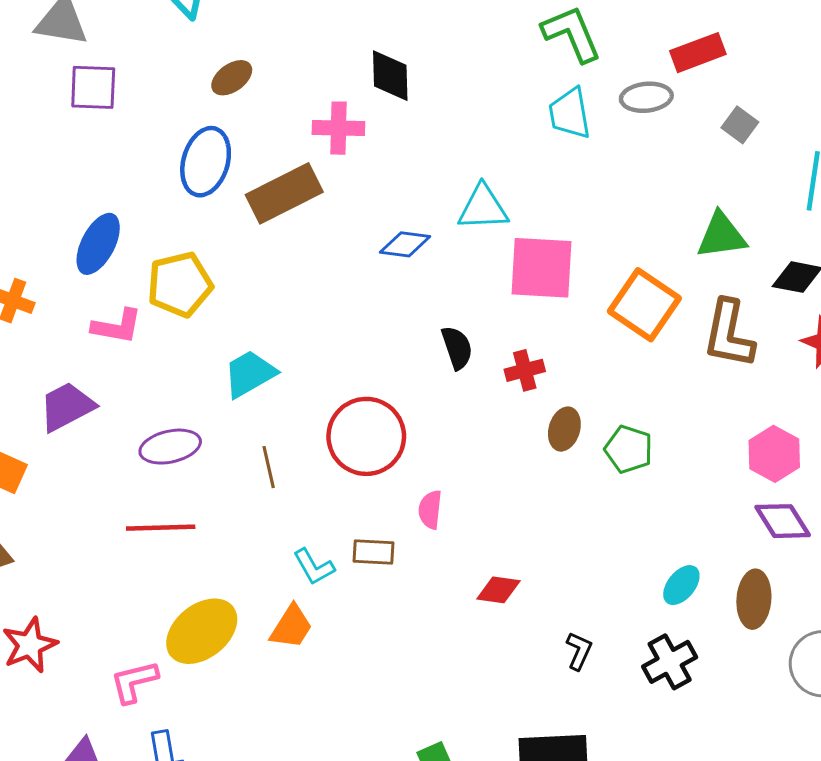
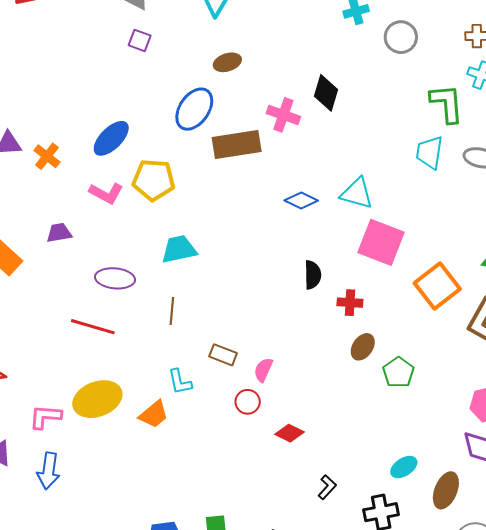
purple square: (93, 87) -> (140, 40), size x0.7
purple trapezoid: (67, 407) -> (59, 233), size x0.7
red circle: (366, 436) -> (248, 402), moved, size x0.5
brown rectangle: (374, 552) -> (223, 355), moved

